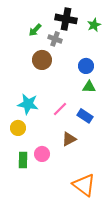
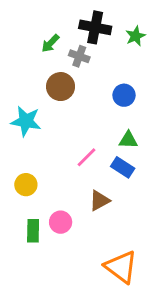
green triangle: (89, 87) -> (128, 140), moved
cyan star: (28, 104) -> (26, 121), moved

